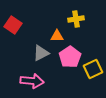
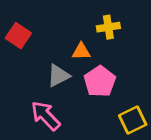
yellow square: (93, 69) -> (133, 120), moved
pink arrow: (32, 81) -> (45, 116), turned -140

